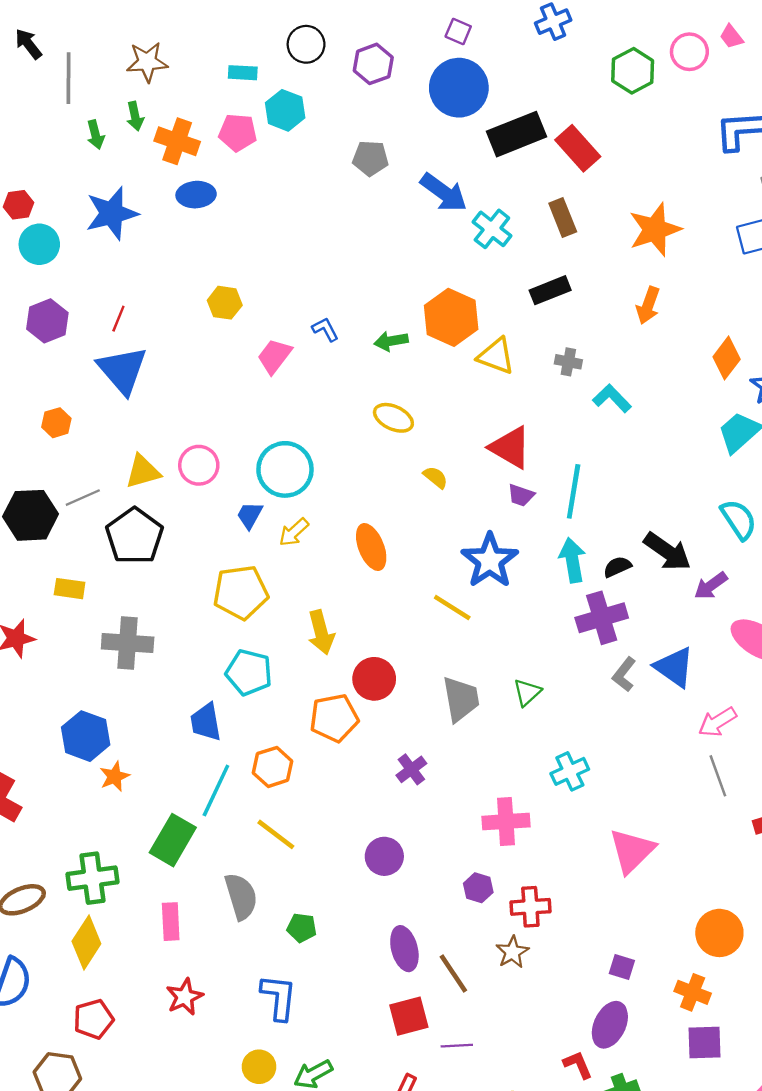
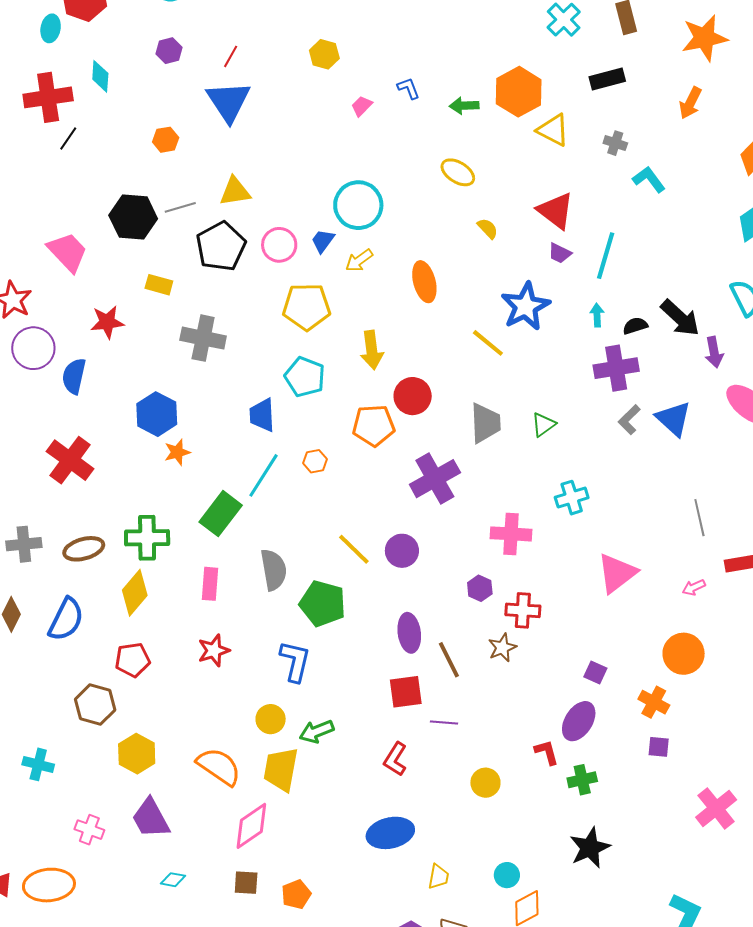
purple hexagon: (47, 321) -> (169, 51), size x0.7
pink trapezoid: (275, 356) -> (362, 106), size x0.7
pink circle: (199, 465) -> (279, 245), moved
cyan arrow: (572, 560) -> (597, 315), size x0.6
purple arrow: (711, 586) -> (714, 352), turned -72
pink arrow: (717, 722) -> (694, 587), moved, size x0.7
orange hexagon: (273, 767) -> (315, 461), size x0.7
purple cross: (411, 769) -> (435, 479), size x1.8
yellow line: (276, 834) -> (354, 549), moved
green pentagon: (302, 928) -> (323, 604), size x1.8
purple square: (704, 1042) -> (659, 747), size x0.7

